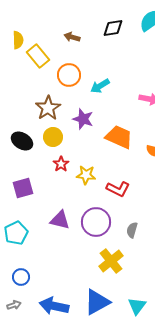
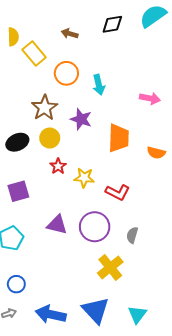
cyan arrow: (100, 86) -> (99, 85), turned -72
orange trapezoid: (119, 137) -> (119, 138), turned 68
black ellipse: (22, 141) -> (17, 142), turned -55
blue triangle: (97, 302) -> (96, 310), turned -44

